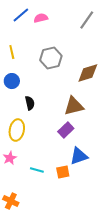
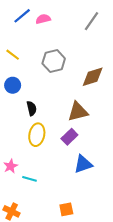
yellow line: (12, 52) -> (13, 55), turned -40
yellow ellipse: (17, 130) -> (37, 135), moved
cyan line: (37, 170) -> (29, 179), moved
orange square: (63, 172) -> (66, 209), moved

